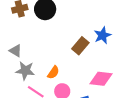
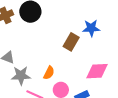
blue star: (102, 35) -> (91, 28), turned 30

